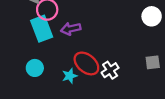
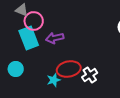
red ellipse: (86, 63) -> (69, 69), turned -50
cyan circle: (35, 68) -> (16, 69), moved

